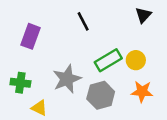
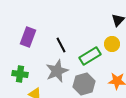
black line: (83, 21) -> (61, 45), moved
yellow circle: (136, 60) -> (112, 44), moved

